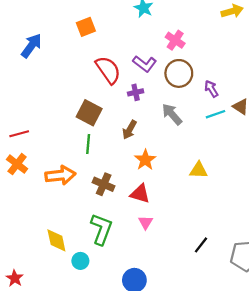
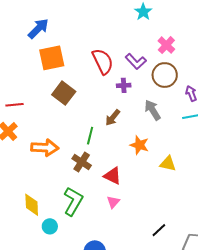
orange square: (86, 27) -> (52, 58), moved, size x1.5
brown square: (89, 113) -> (64, 93), moved
green line: (88, 144) -> (90, 136), moved
orange star: (145, 160) -> (139, 145), moved, turned -30

